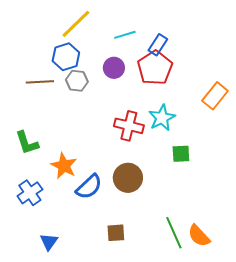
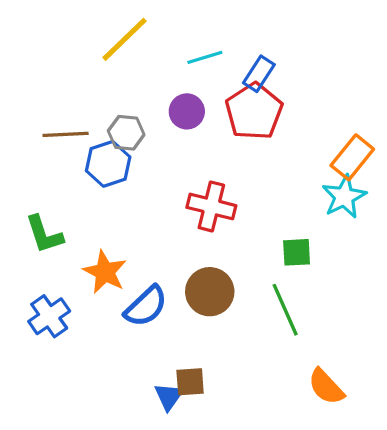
blue hexagon: (66, 57) -> (108, 164), moved
cyan star: (162, 118) -> (344, 197), moved
green line: (174, 233) -> (285, 310), moved
blue triangle: (49, 242) -> (169, 397), moved

